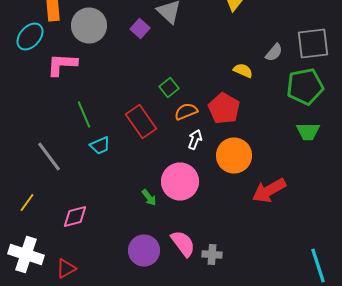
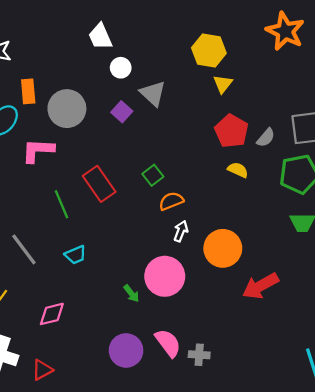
yellow semicircle: (243, 70) -> (238, 170), moved
red pentagon: (224, 108) -> (231, 131), moved
red rectangle: (141, 122) -> (99, 184), moved
cyan trapezoid: (100, 146) -> (76, 255), moved

